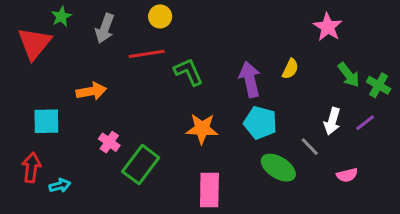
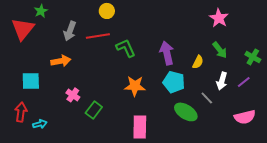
gray arrow: (105, 28) -> (70, 31), moved
yellow semicircle: (290, 69) -> (198, 62), moved
green arrow: (349, 75) -> (220, 50), moved
green rectangle: (141, 165) -> (94, 110), size x0.7
pink semicircle: (347, 175) -> (245, 117), moved, size x1.5

